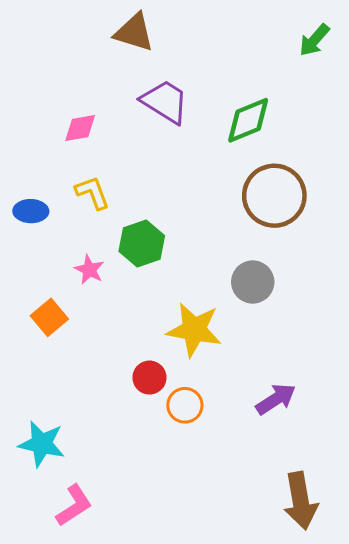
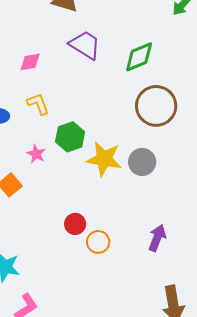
yellow star: (194, 330) -> (104, 159), moved
purple arrow: (276, 399) -> (157, 238), turned -36

